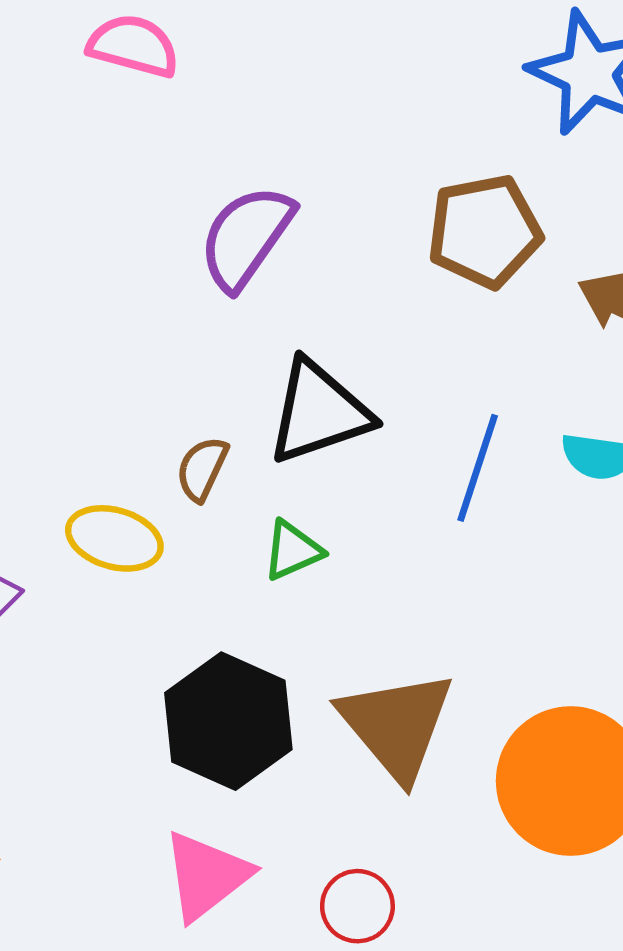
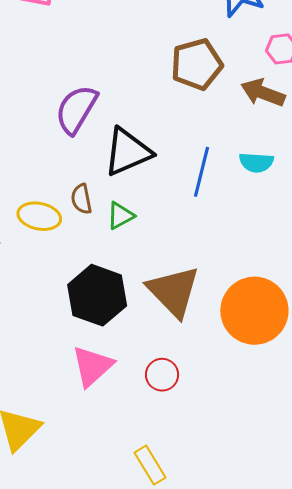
purple semicircle: (246, 237) -> (76, 109), moved
brown semicircle: (202, 469) -> (81, 199), moved, turned -32

